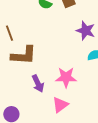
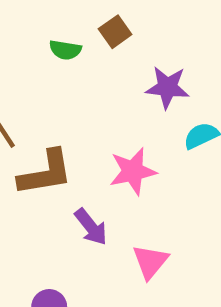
pink star: (66, 77) -> (133, 171), moved

